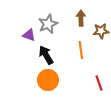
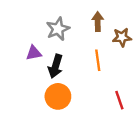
purple triangle: (29, 35) -> (34, 53), moved, turned -32
black arrow: (46, 55) -> (56, 66), turned -132

